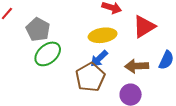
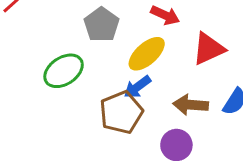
gray pentagon: (38, 30) -> (101, 25), moved
yellow ellipse: (103, 35) -> (147, 54), turned -40

